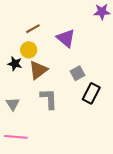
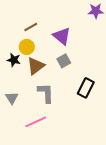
gray square: (77, 73) -> (64, 61), moved
pink line: (16, 137) -> (36, 122), moved, turned -30

